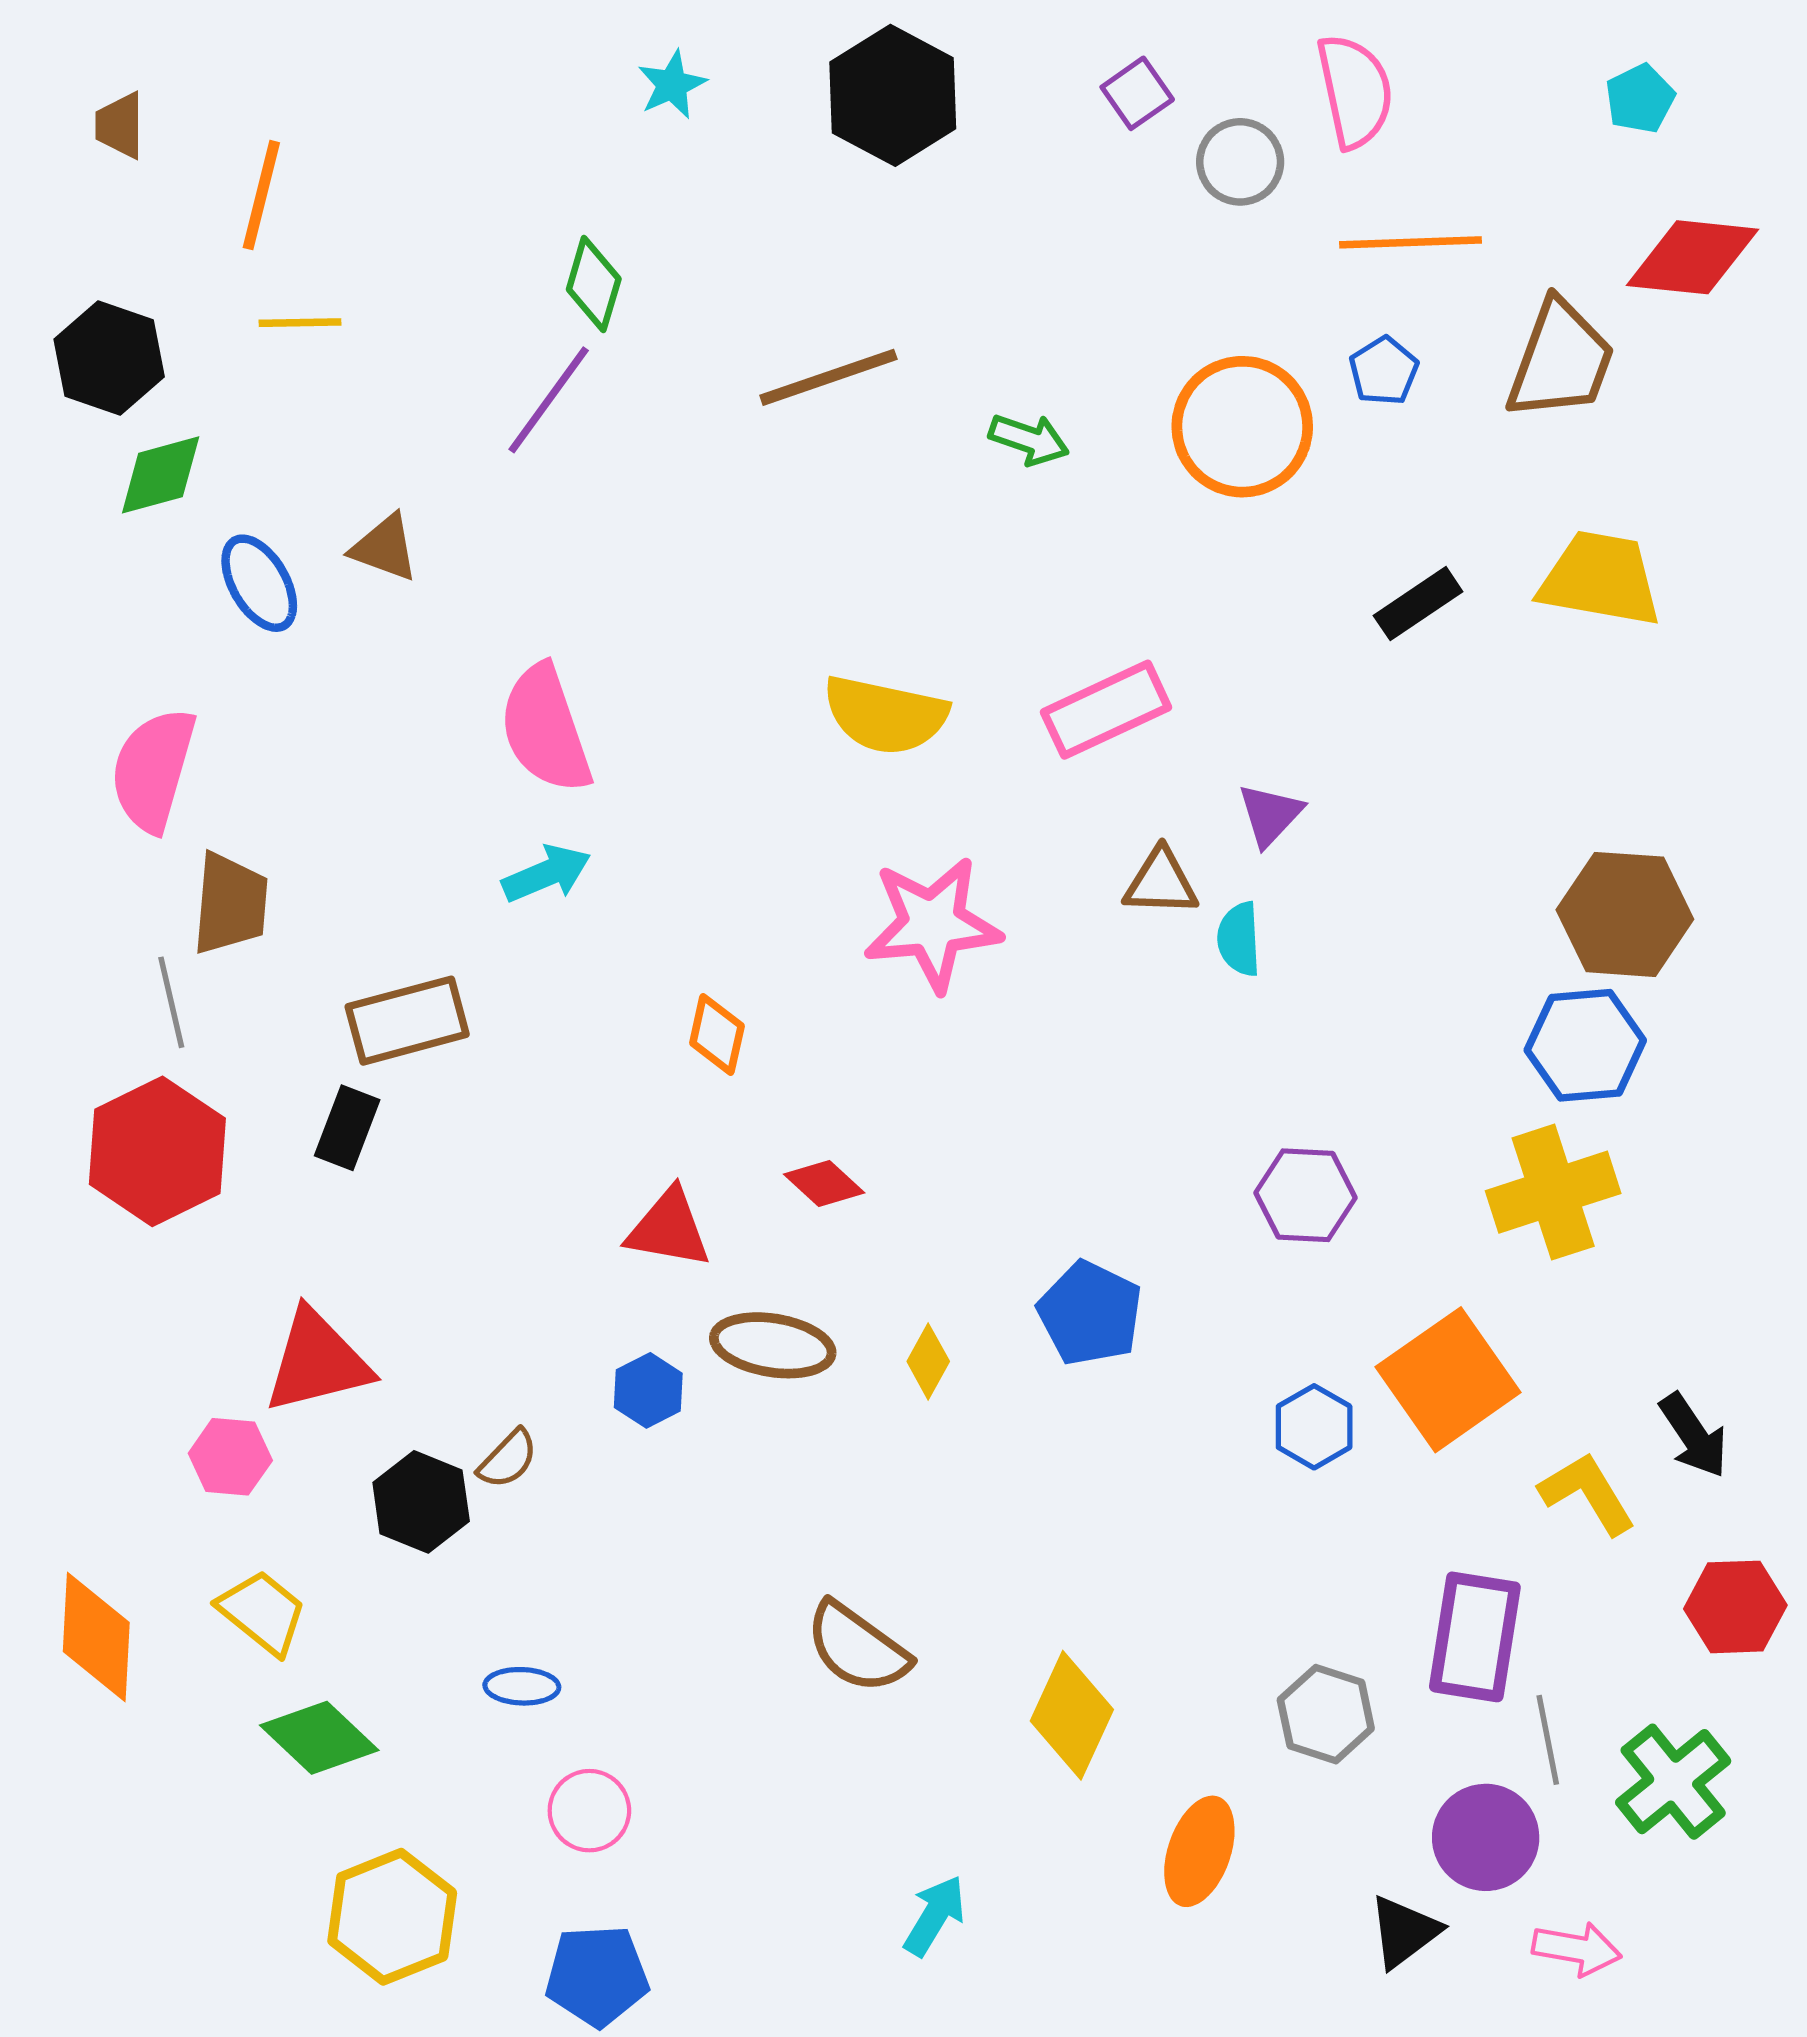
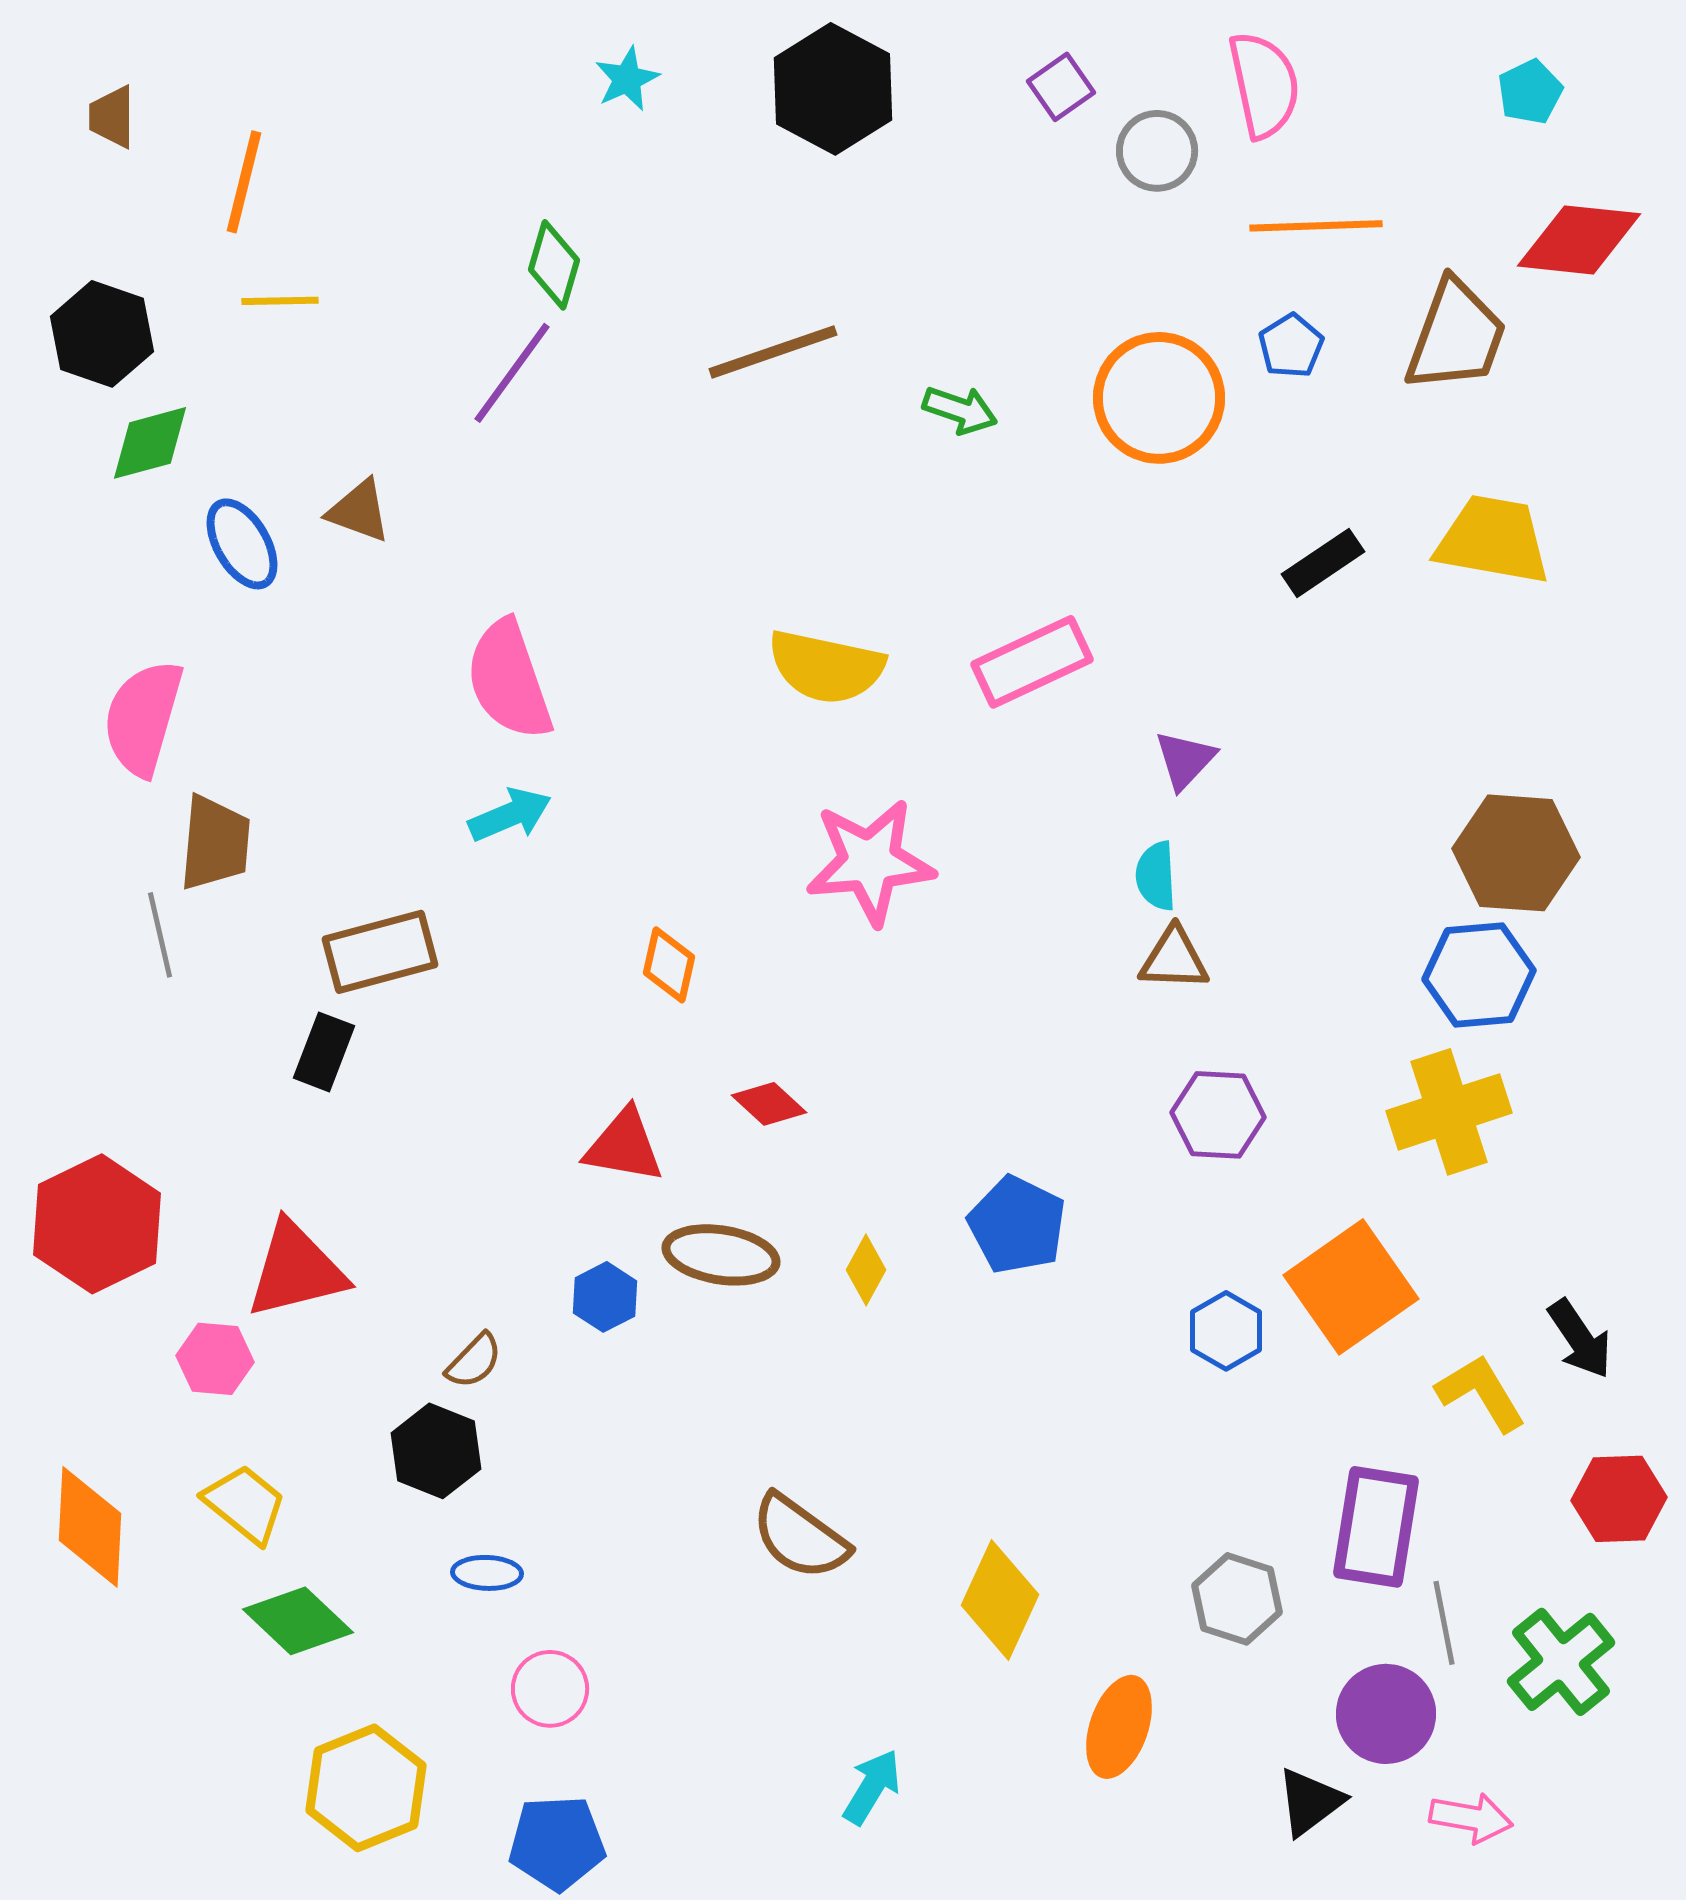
brown triangle: (1161, 882) -> (1174, 959), moved
red hexagon: (157, 1151) -> (97, 1224), moved
black hexagon: (421, 1502) -> (436, 1451), moved

